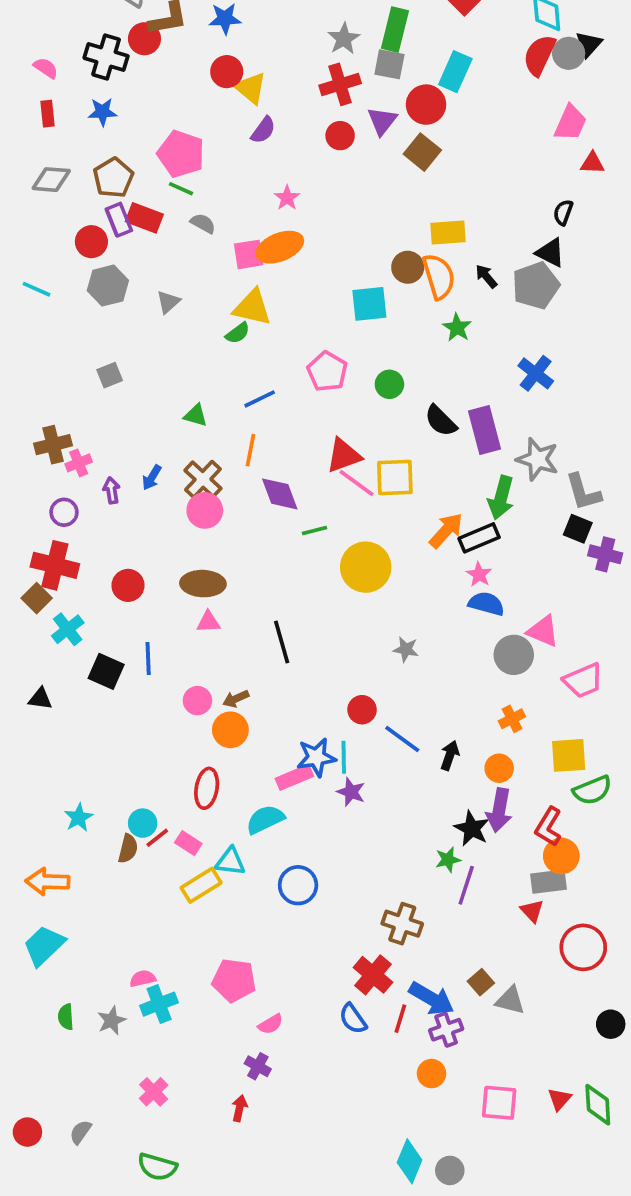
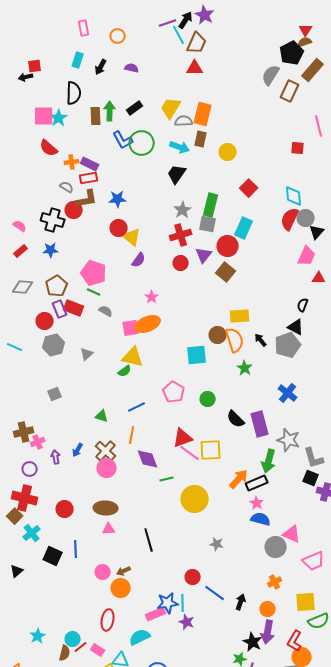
black triangle: (589, 44) -> (317, 232), moved
red rectangle: (48, 114) -> (21, 251), turned 56
black triangle: (40, 699) -> (17, 571), turned -48

